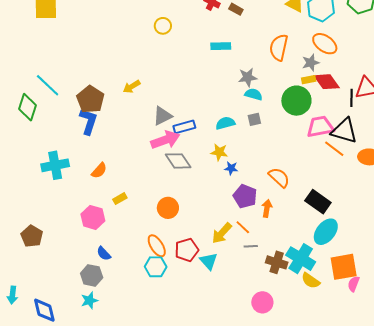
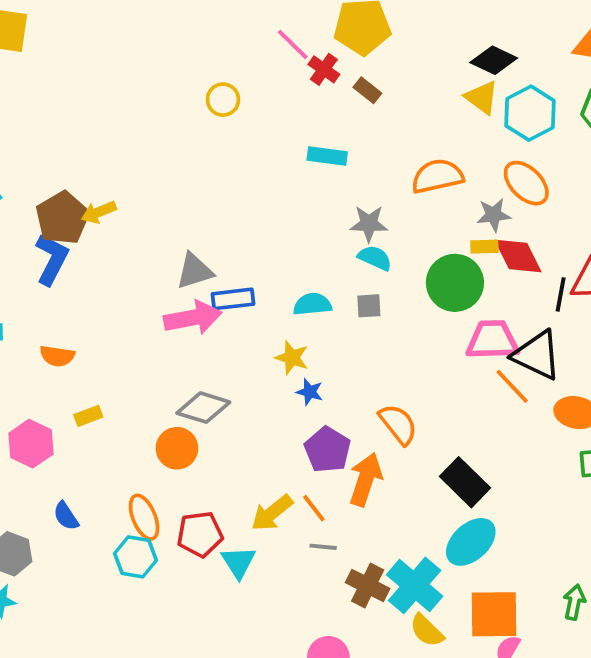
orange semicircle: (279, 47) -> (437, 176), turned 56
yellow arrow: (132, 87) -> (99, 212), moved
gray diamond: (178, 161) -> (203, 408), moved, turned -48
orange semicircle: (99, 170) -> (57, 356), turned 48
orange arrow: (267, 208) -> (366, 479), size x1.5
blue semicircle: (104, 254) -> (66, 516), moved

